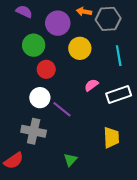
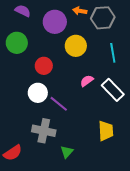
green circle: (34, 45) -> (17, 43), moved
white rectangle: (119, 95) -> (113, 90), turned 65
gray cross: (34, 131) -> (44, 131), moved

